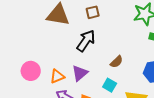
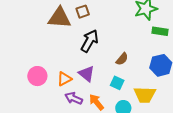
brown square: (93, 12) -> (83, 12), moved
purple triangle: (80, 73) -> (86, 74), turned -36

